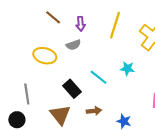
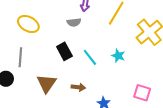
yellow ellipse: (45, 56) -> (28, 24), moved
black rectangle: (72, 89) -> (64, 51), moved

